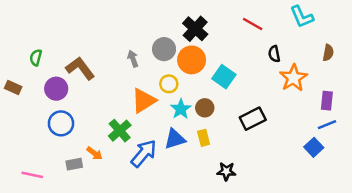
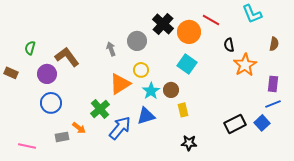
orange circle: (192, 60) -> (189, 32), moved
black rectangle: (253, 119) -> (235, 124), moved
yellow rectangle: (204, 138) -> (183, 110), moved

